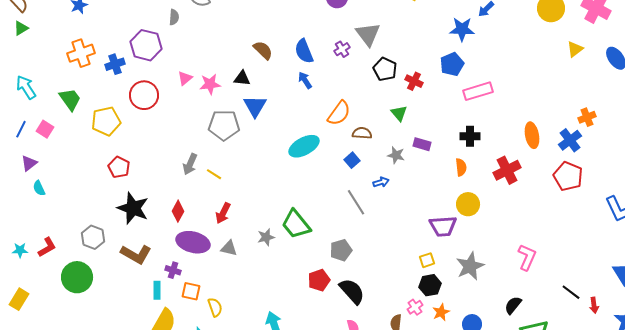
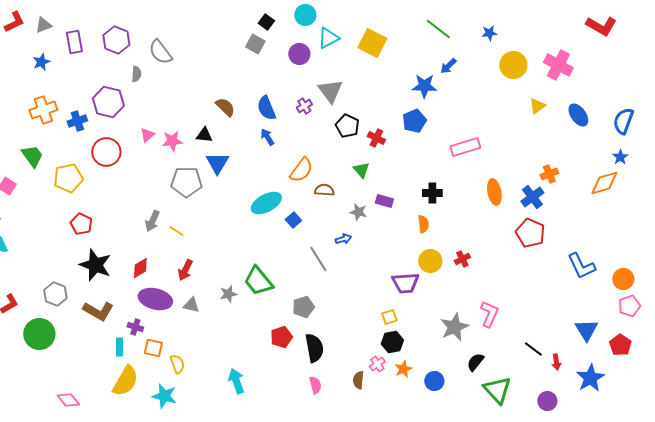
pink rectangle: (478, 91) -> (465, 147), moved
blue square: (352, 160) -> (293, 220), moved
red cross: (507, 170) -> (462, 259), moved, size x0.6
red diamond: (178, 211) -> (140, 268), turned 30
gray star: (470, 266) -> (454, 327), moved
black semicircle: (352, 291) -> (314, 348), turned 32

